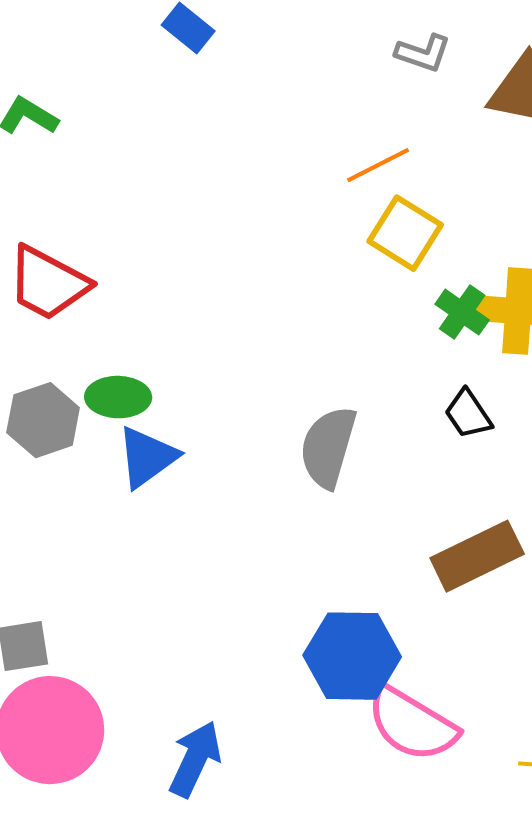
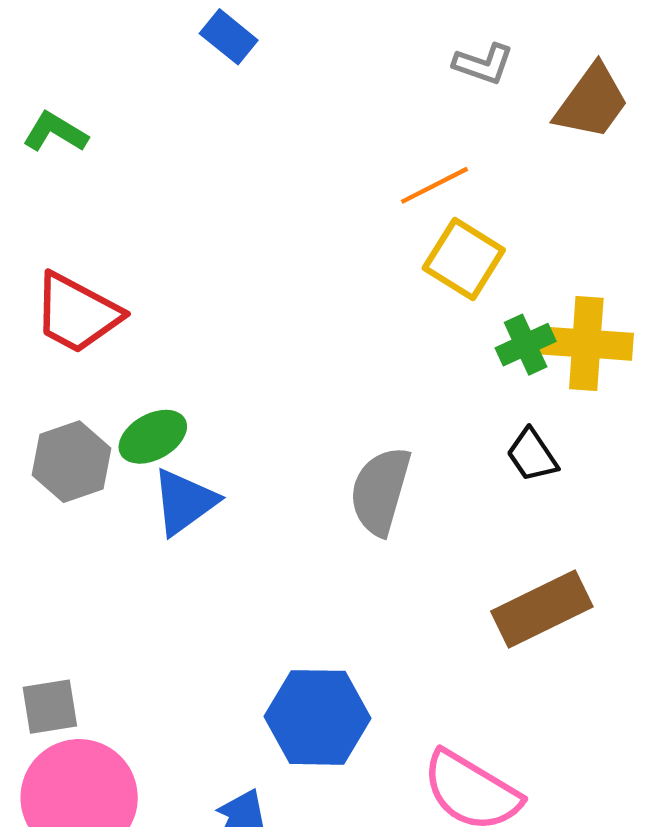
green cross: (462, 312) -> (526, 345), turned 30
green ellipse: (118, 397) -> (153, 437), turned -30
blue hexagon: (352, 656) -> (318, 717), moved

